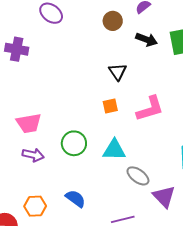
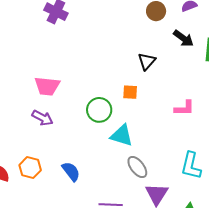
pink L-shape: (150, 109) -> (184, 108), moved, size x0.7
green circle: (74, 143) -> (99, 110), moved

